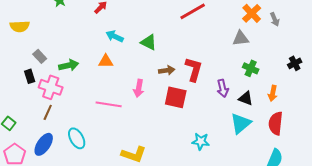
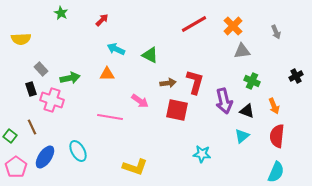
orange cross: (252, 13) -> (233, 26), moved
pink arrow: (139, 88) -> (140, 101), turned -66
purple arrow: (223, 88) -> (224, 101), size x1.4
orange arrow: (273, 93) -> (274, 106), turned -35
brown line: (48, 112) -> (32, 127), moved, turned -49
cyan triangle: (241, 123) -> (242, 136), size x0.7

